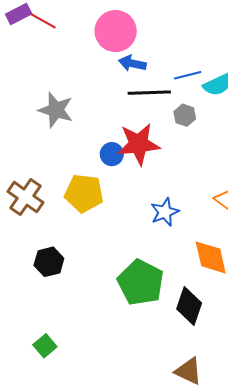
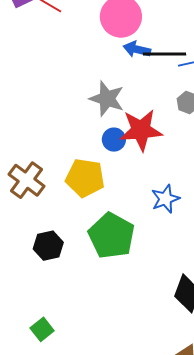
black line: (149, 93) -> (165, 54), moved
gray star: (56, 110) -> (107, 99), moved
green pentagon: (141, 282) -> (112, 236), moved

